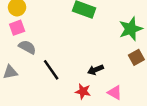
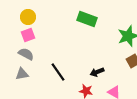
gray semicircle: (27, 47) -> (26, 54), moved

